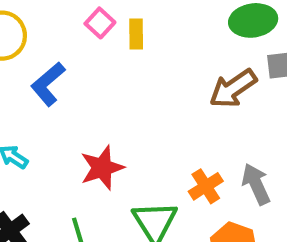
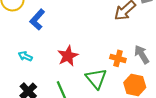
orange cross: (206, 186) -> (118, 58), turned -35

